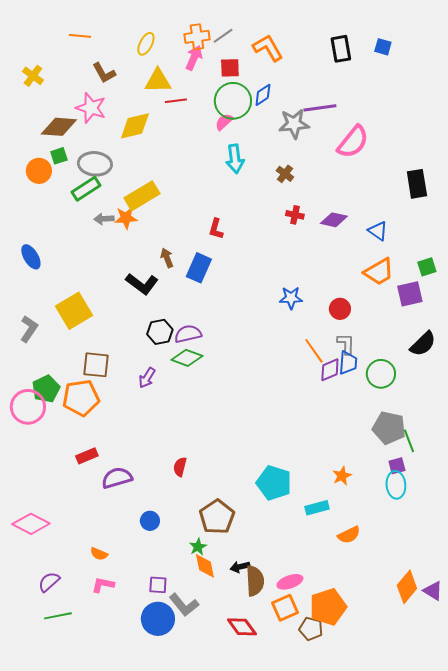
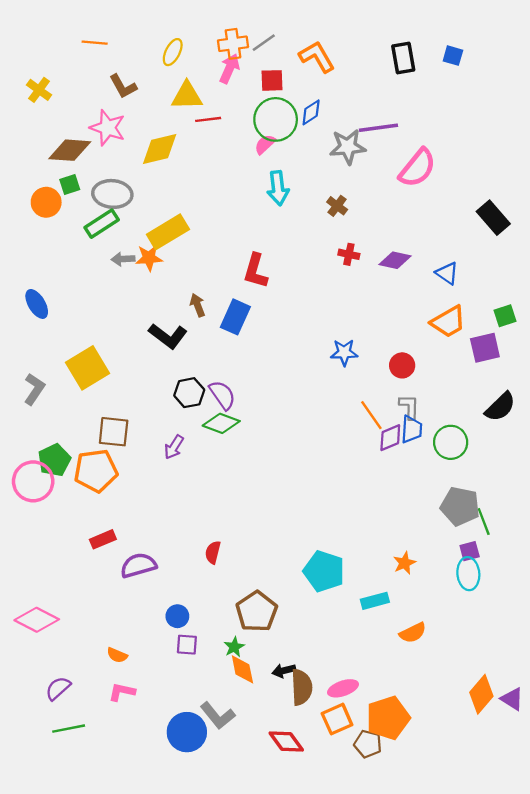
black rectangle: (417, 184) -> (493, 218), turned -32
red L-shape: (216, 229) -> (255, 271), size x1.4
purple semicircle: (188, 334) -> (222, 395), turned 68
purple square: (158, 585) -> (187, 645), moved

